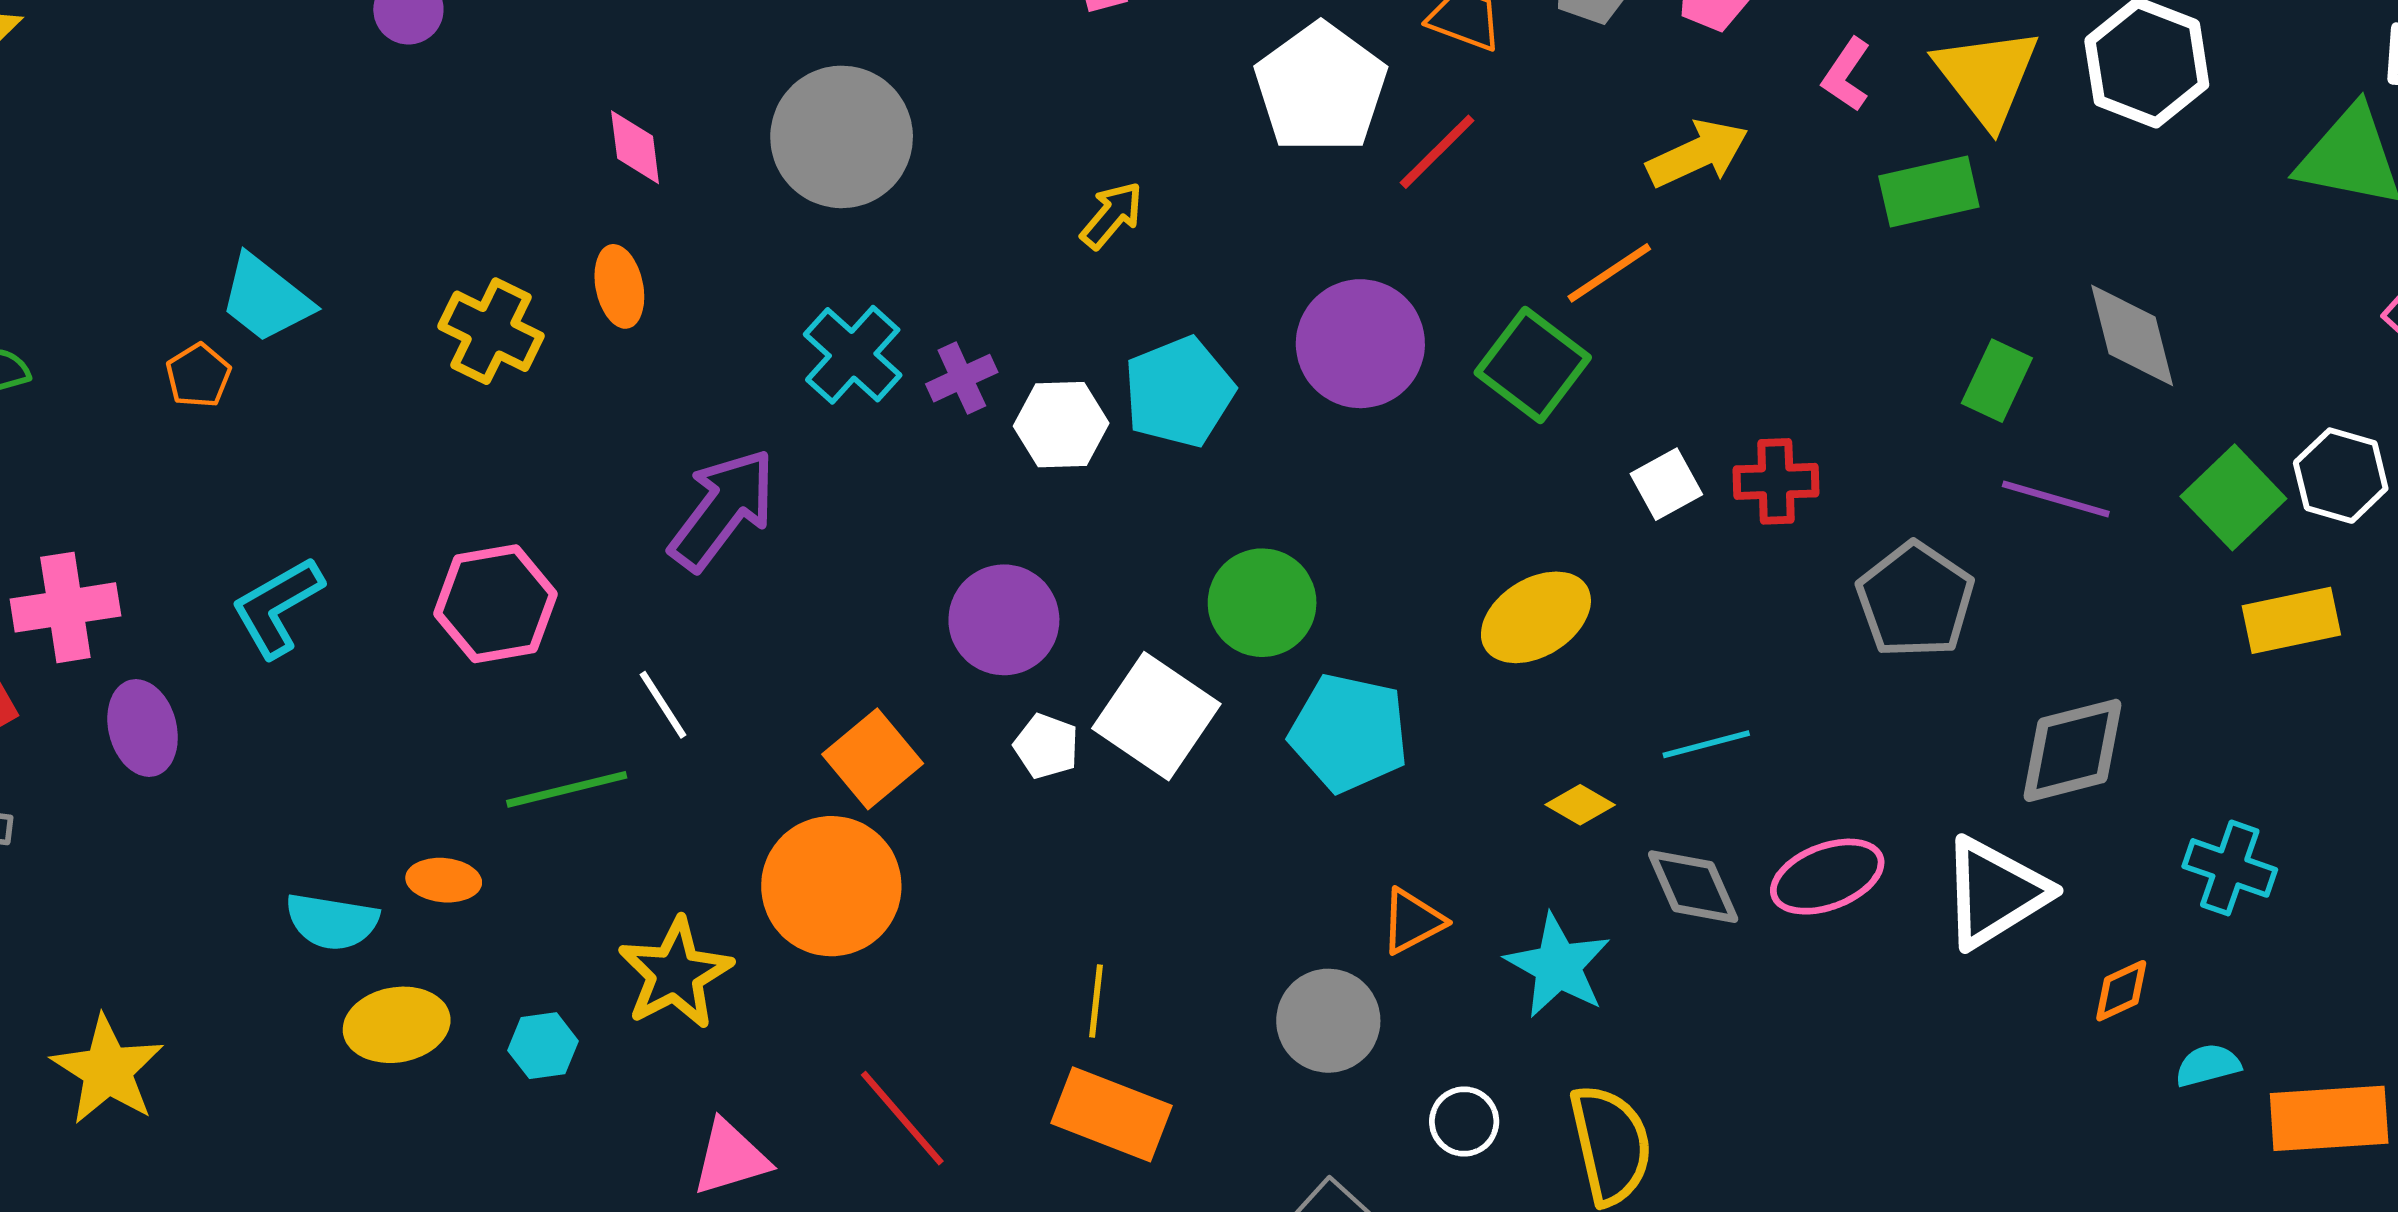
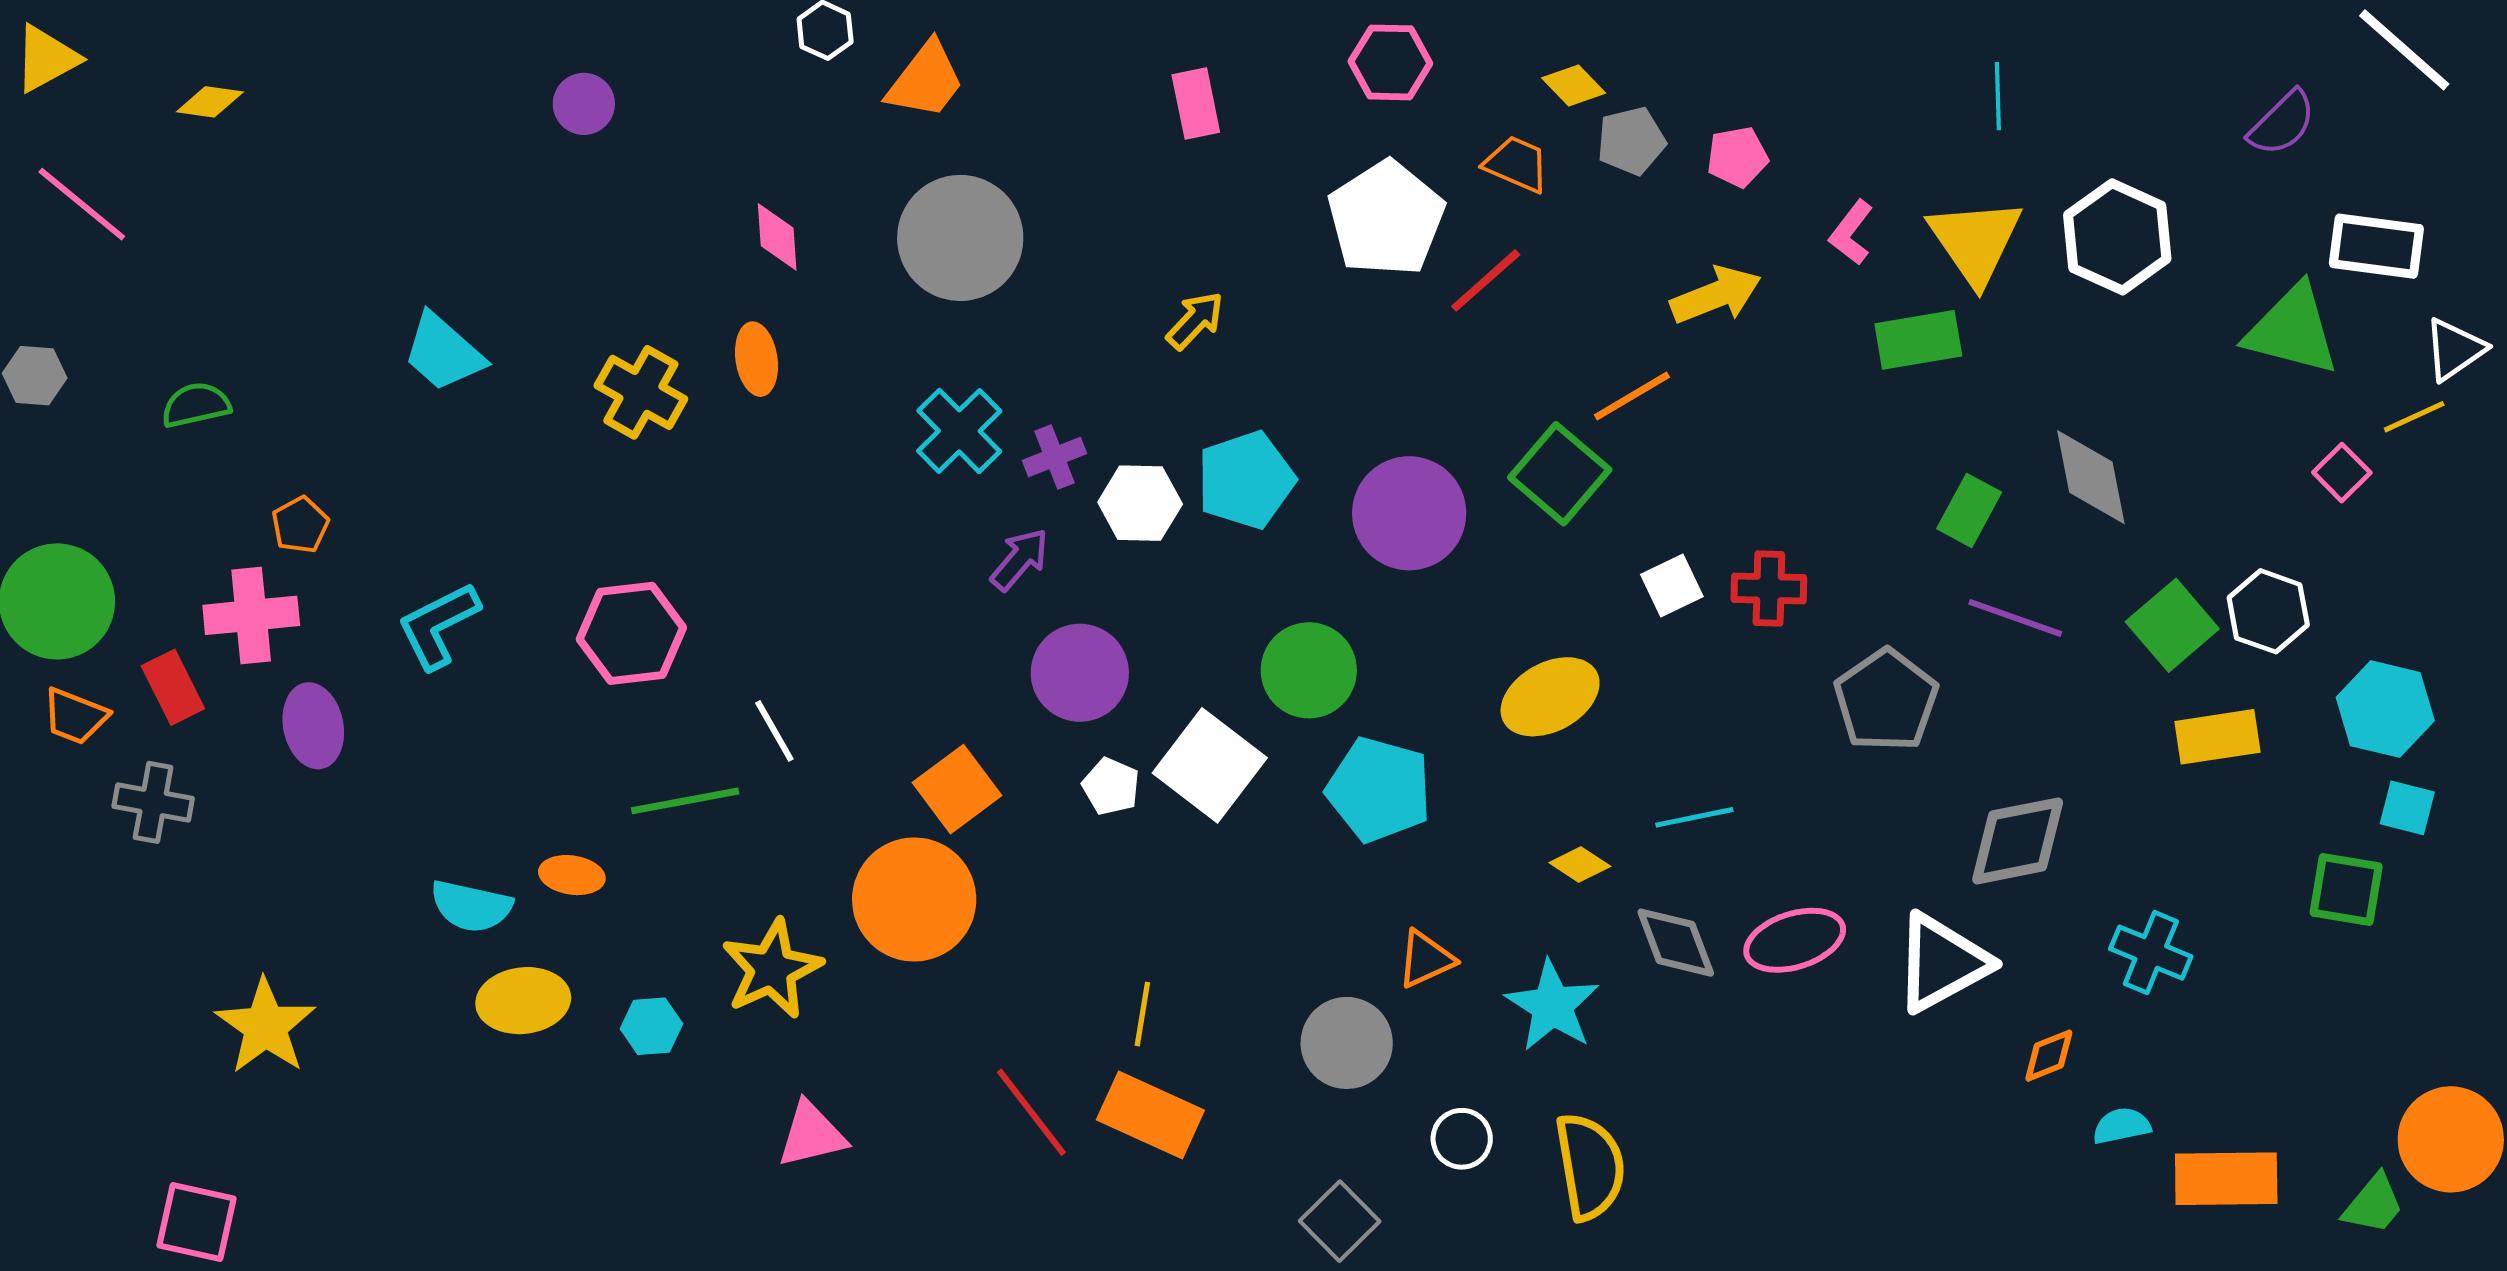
purple circle: (1360, 344) -> (1409, 513), moved
orange pentagon: (198, 376) -> (300, 525), moved
purple arrow: (723, 509) -> (1020, 559), moved, size x0.6
red line: (902, 1118) -> (1031, 1112), moved

